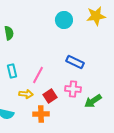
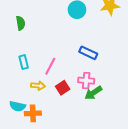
green arrow: (93, 101) -> (93, 93), moved
orange cross: (41, 114) -> (33, 113), moved

